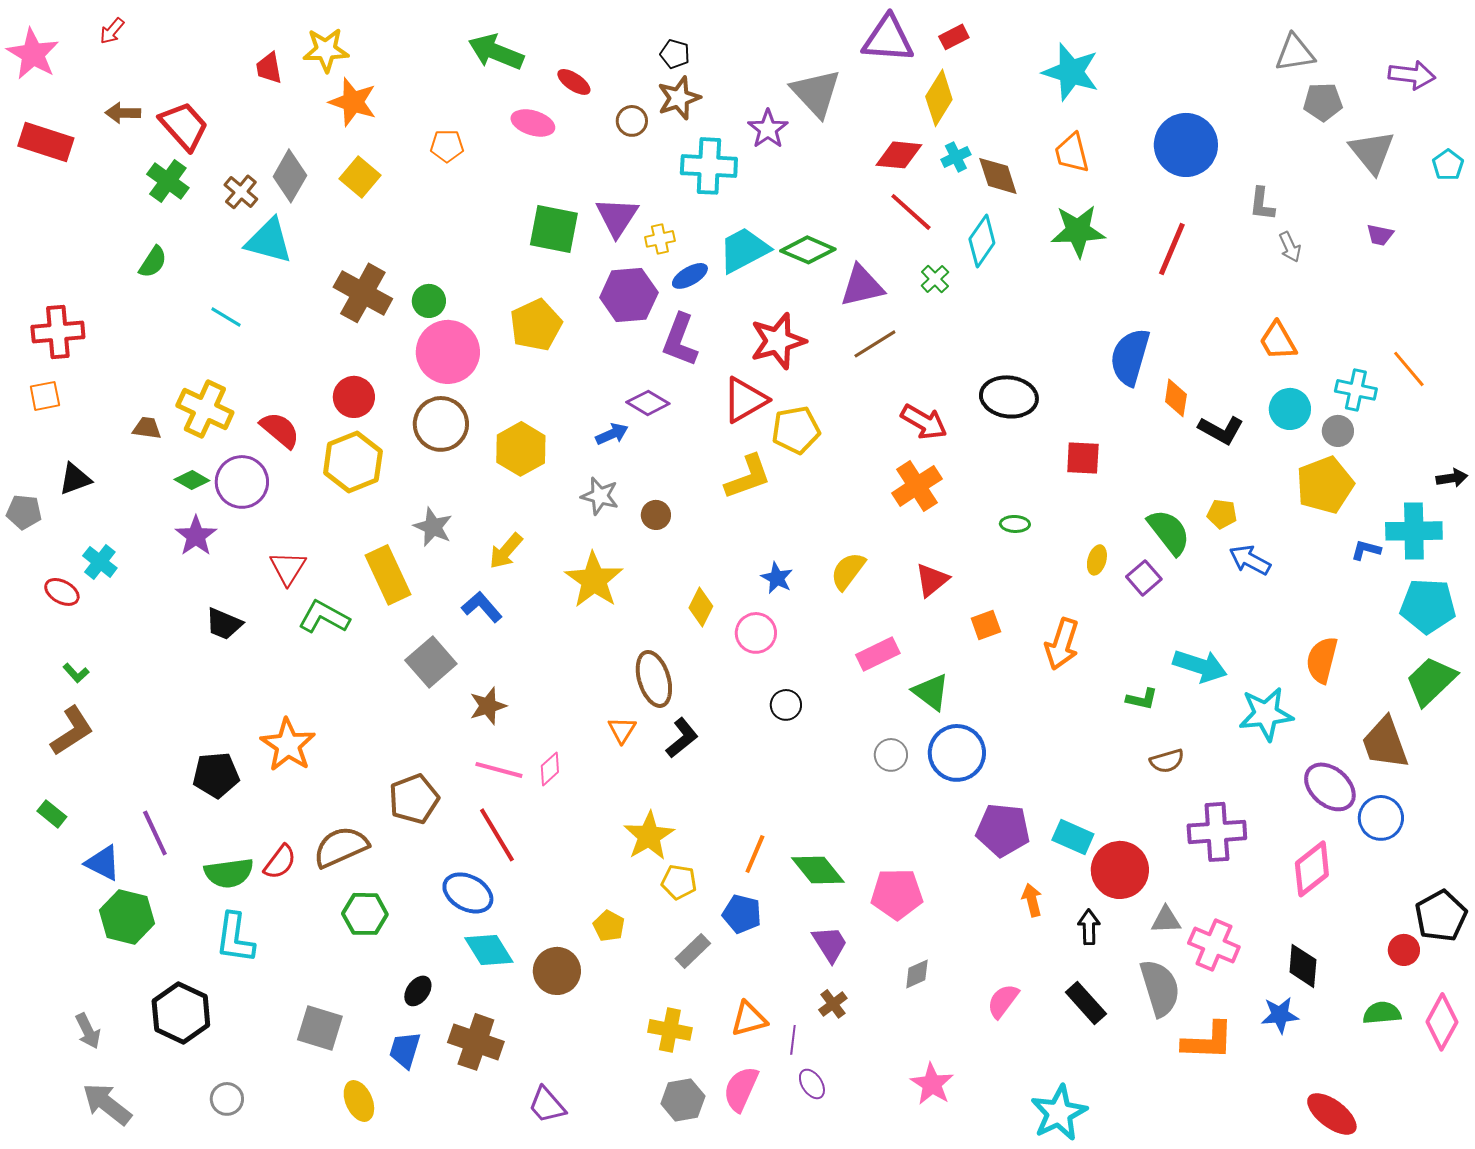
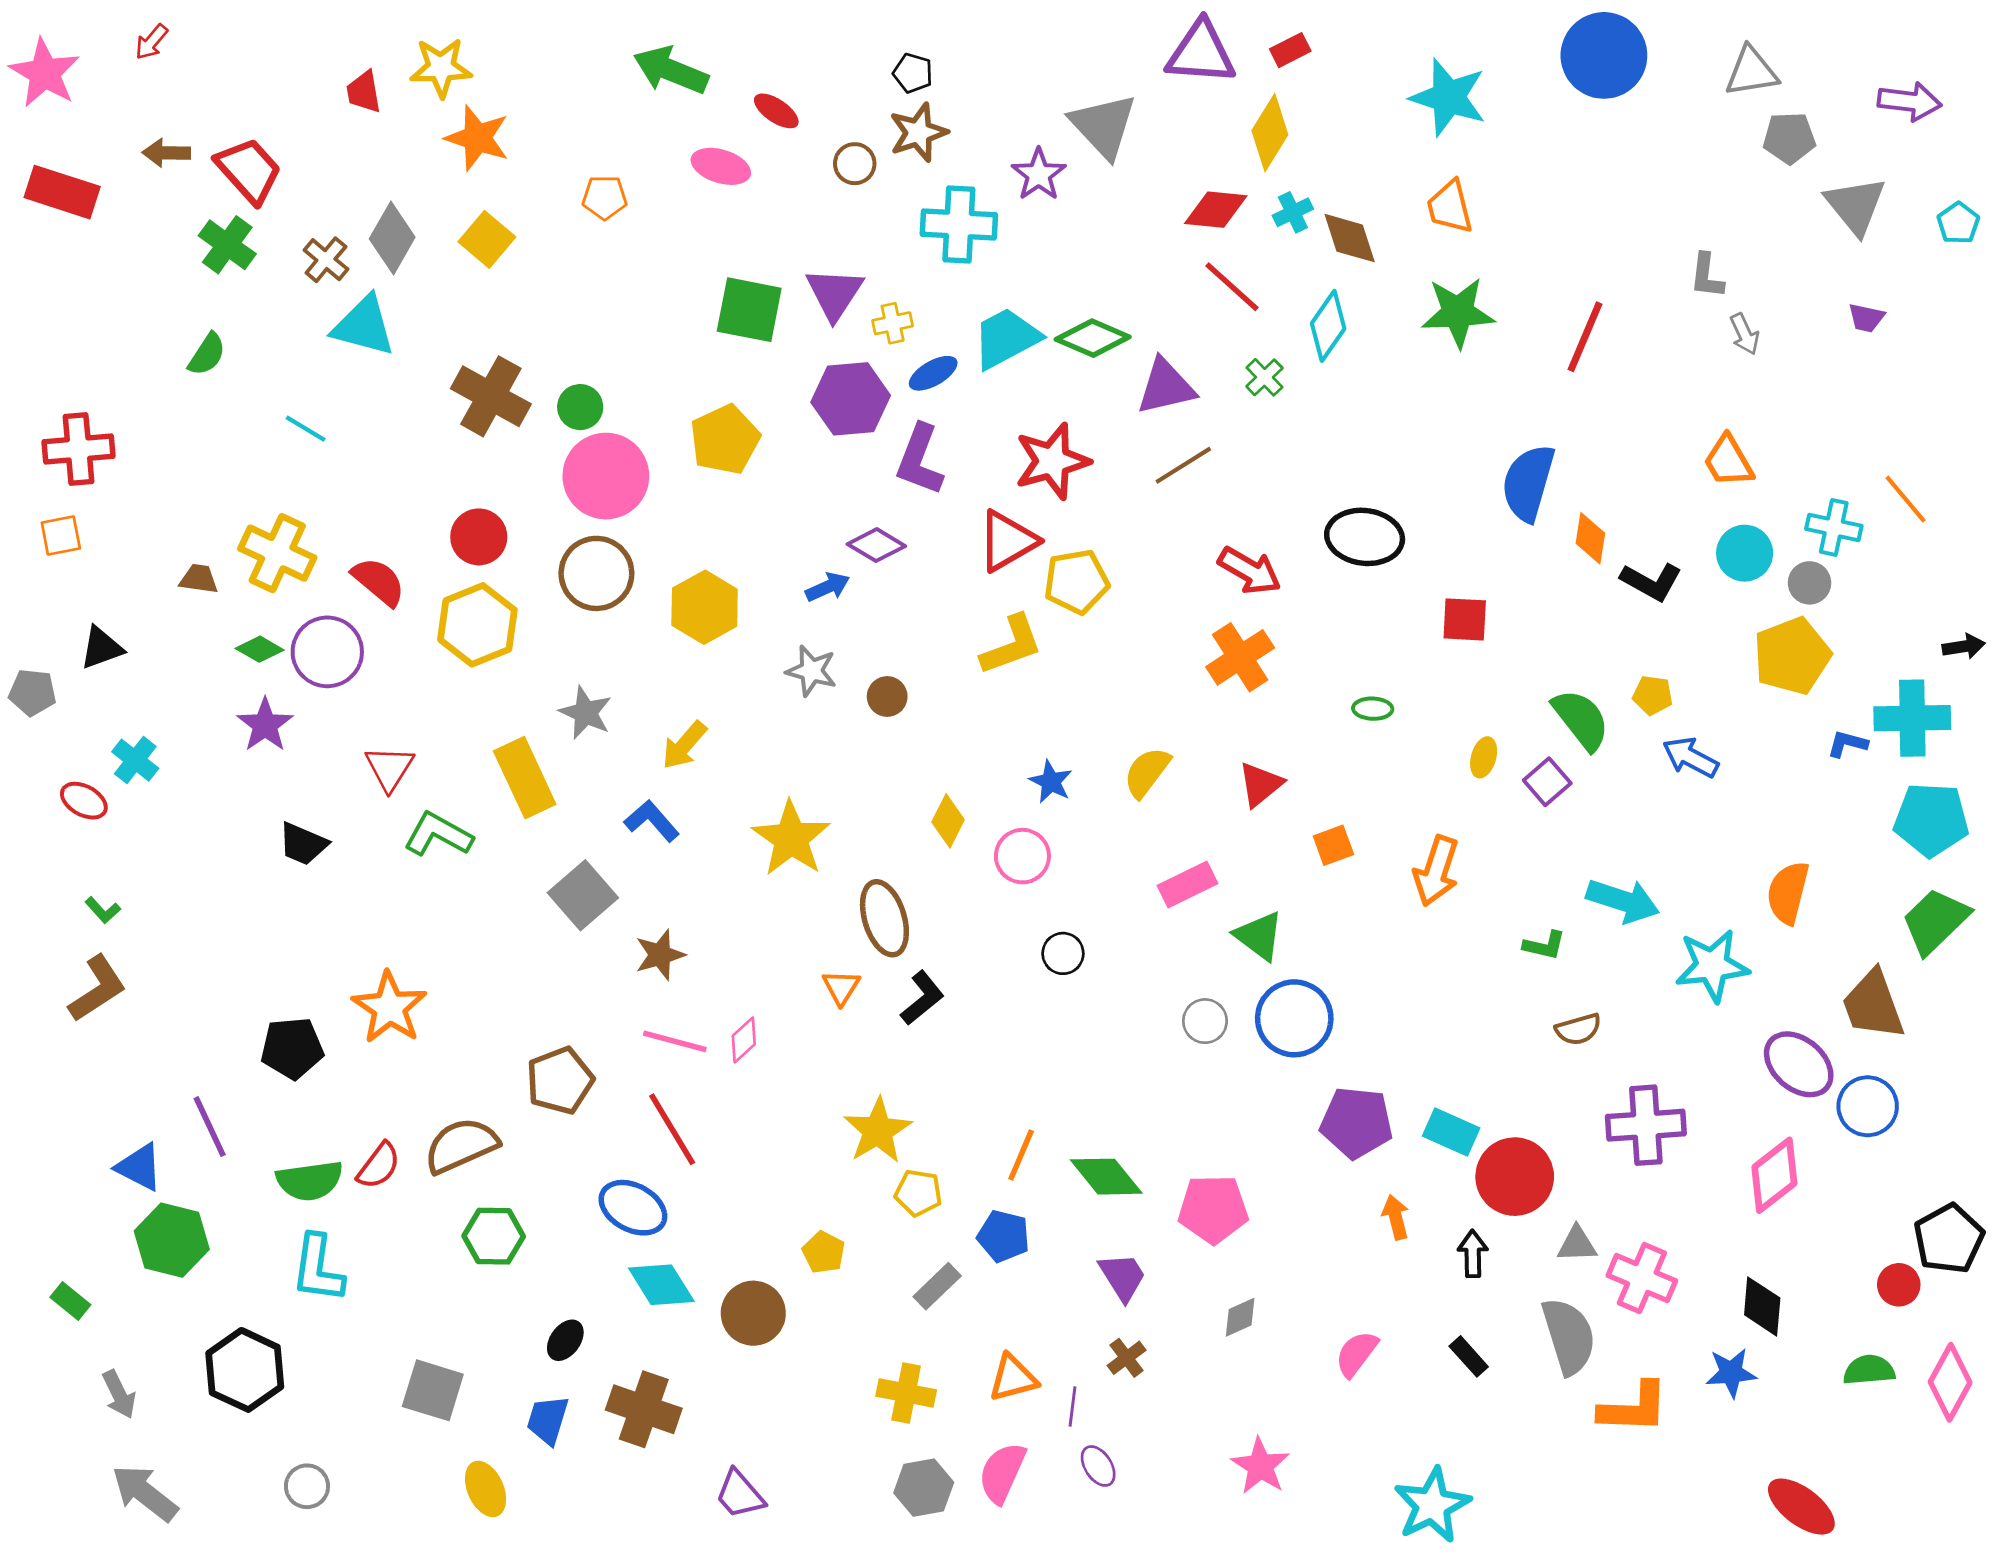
blue circle: (1186, 145) -> (1604, 55), moved
yellow star: (594, 580) -> (791, 838), moved
green rectangle: (52, 814) -> (70, 1301), moved
black rectangle: (1086, 1003) -> (1469, 1356), size x0.7

